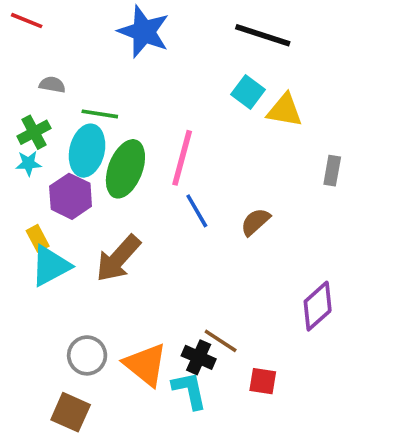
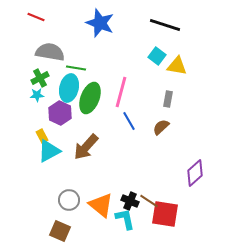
gray semicircle: (52, 85) -> (50, 52), size x2.0
gray rectangle: (332, 171) -> (168, 99), moved
brown line: (221, 341) -> (149, 201), moved
red square: (263, 381) -> (165, 214), size x1.8

